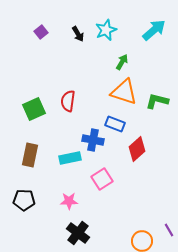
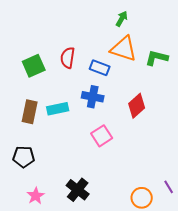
blue rectangle: (115, 124) -> (100, 68), moved
cyan rectangle: (70, 158) -> (58, 109), moved
pink star: (69, 201) -> (36, 196), moved, turned -30

